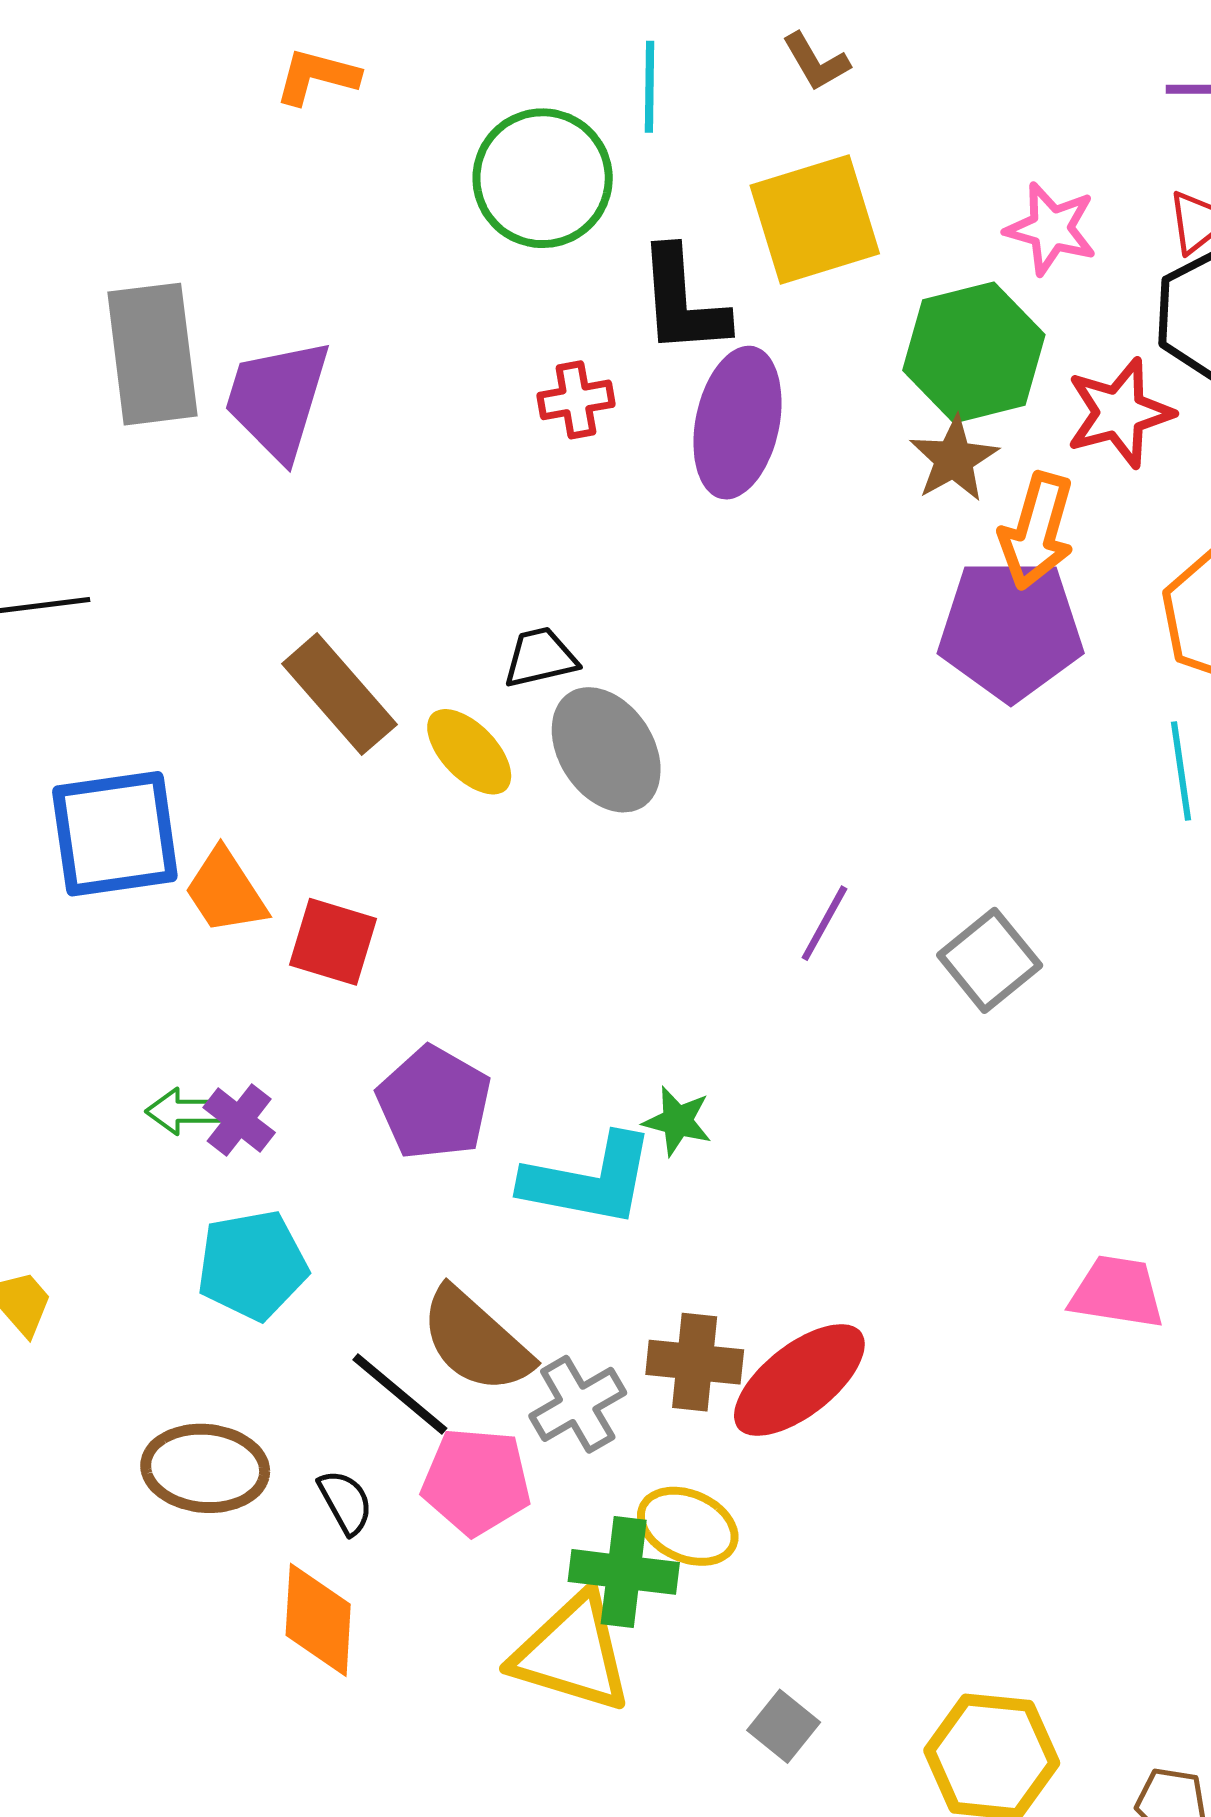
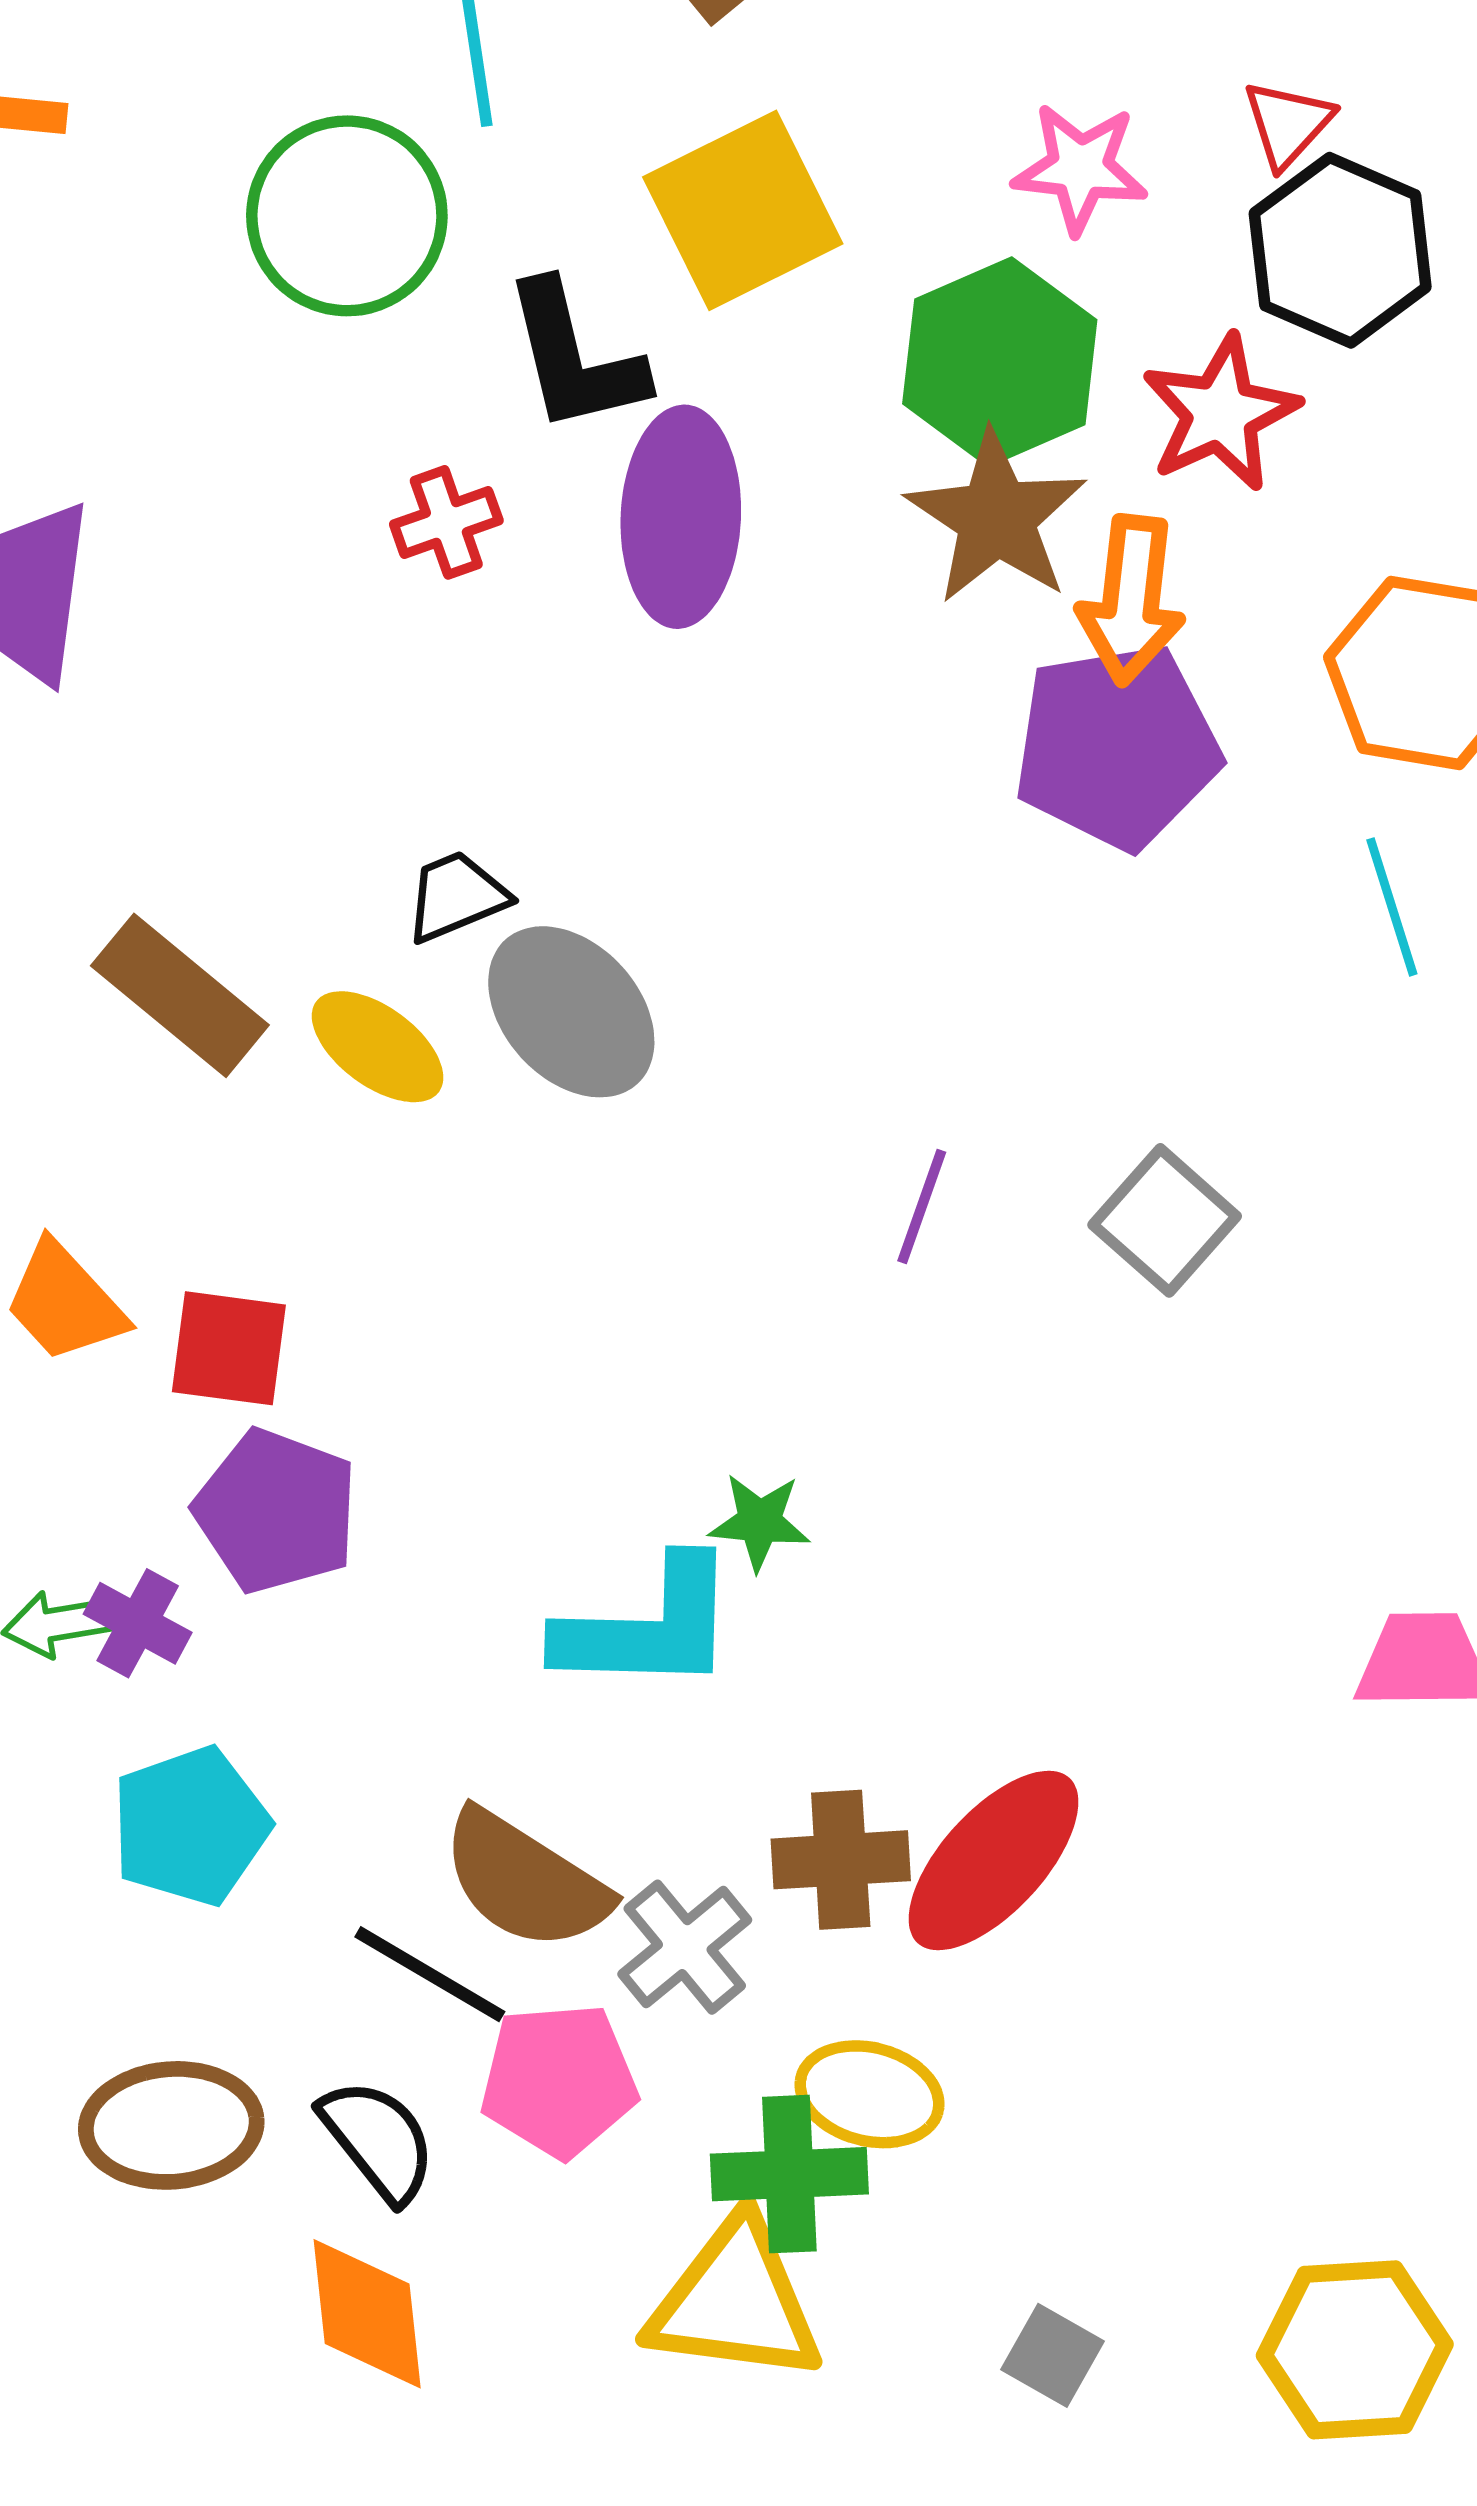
brown star: (954, 459) -> (996, 518), size x1.4
purple pentagon: (434, 1103) -> (276, 1511), moved
black semicircle: (345, 1502) -> (378, 2140), size x1.4

